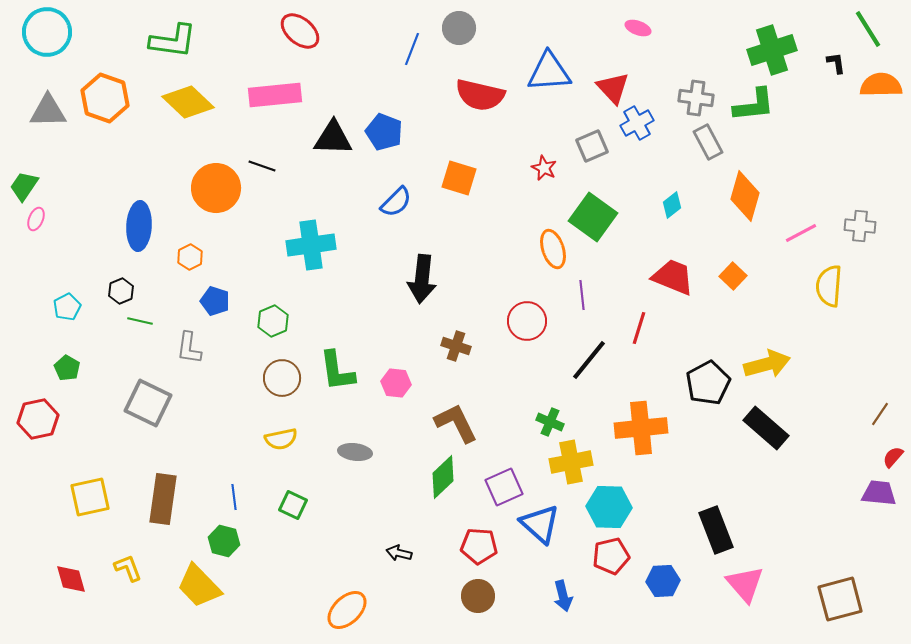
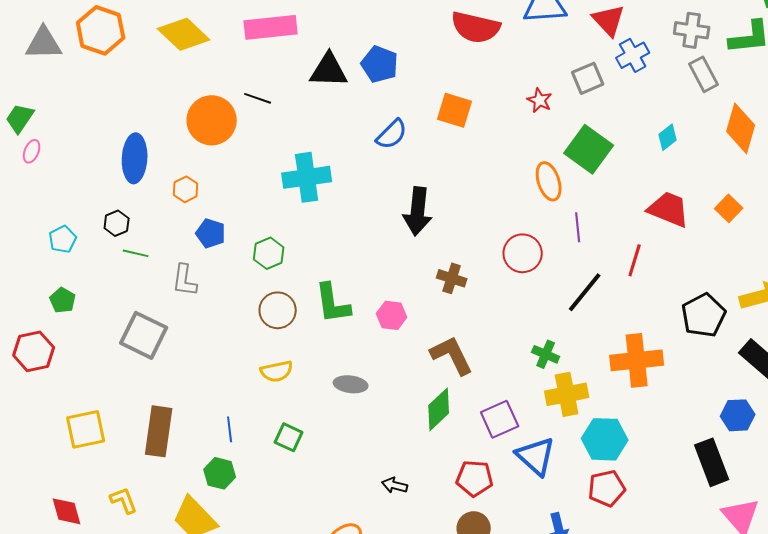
blue hexagon: (663, 581) -> (738, 415), moved

